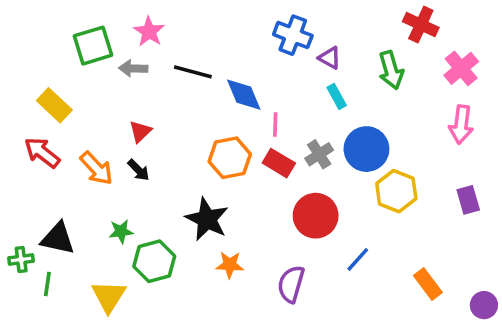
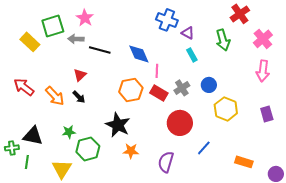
red cross: (421, 25) -> (240, 14), turned 30
black line: (193, 72) -> (100, 50), moved
yellow rectangle: (54, 105) -> (30, 42), moved
blue circle: (366, 149) -> (209, 85), size x0.6
orange rectangle: (428, 284) -> (244, 162), turned -36

